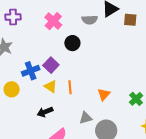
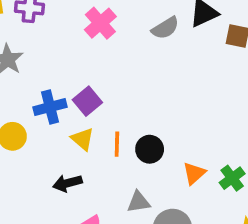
gray semicircle: (90, 20) -> (165, 28), turned -35
black circle: (72, 43) -> (150, 149), moved
orange triangle: (104, 94) -> (194, 173), moved

